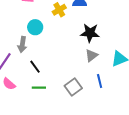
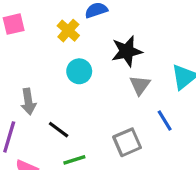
cyan circle: (35, 27) -> (79, 71), moved
gray square: (73, 87) -> (127, 142), turned 30

